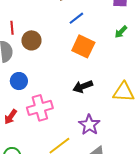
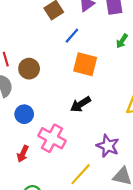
black arrow: (83, 86) -> (81, 104), moved
pink cross: (40, 108) -> (52, 138), turned -35

